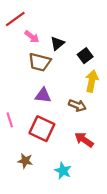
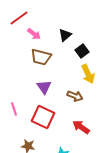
black triangle: (57, 43) -> (65, 35), moved
yellow arrow: (92, 81) -> (88, 74), turned 144
purple triangle: (43, 95) -> (44, 87), turned 49

